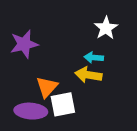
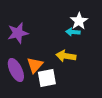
cyan arrow: (94, 57) -> (73, 32), moved
purple ellipse: (31, 111) -> (16, 70), moved, turned 60

